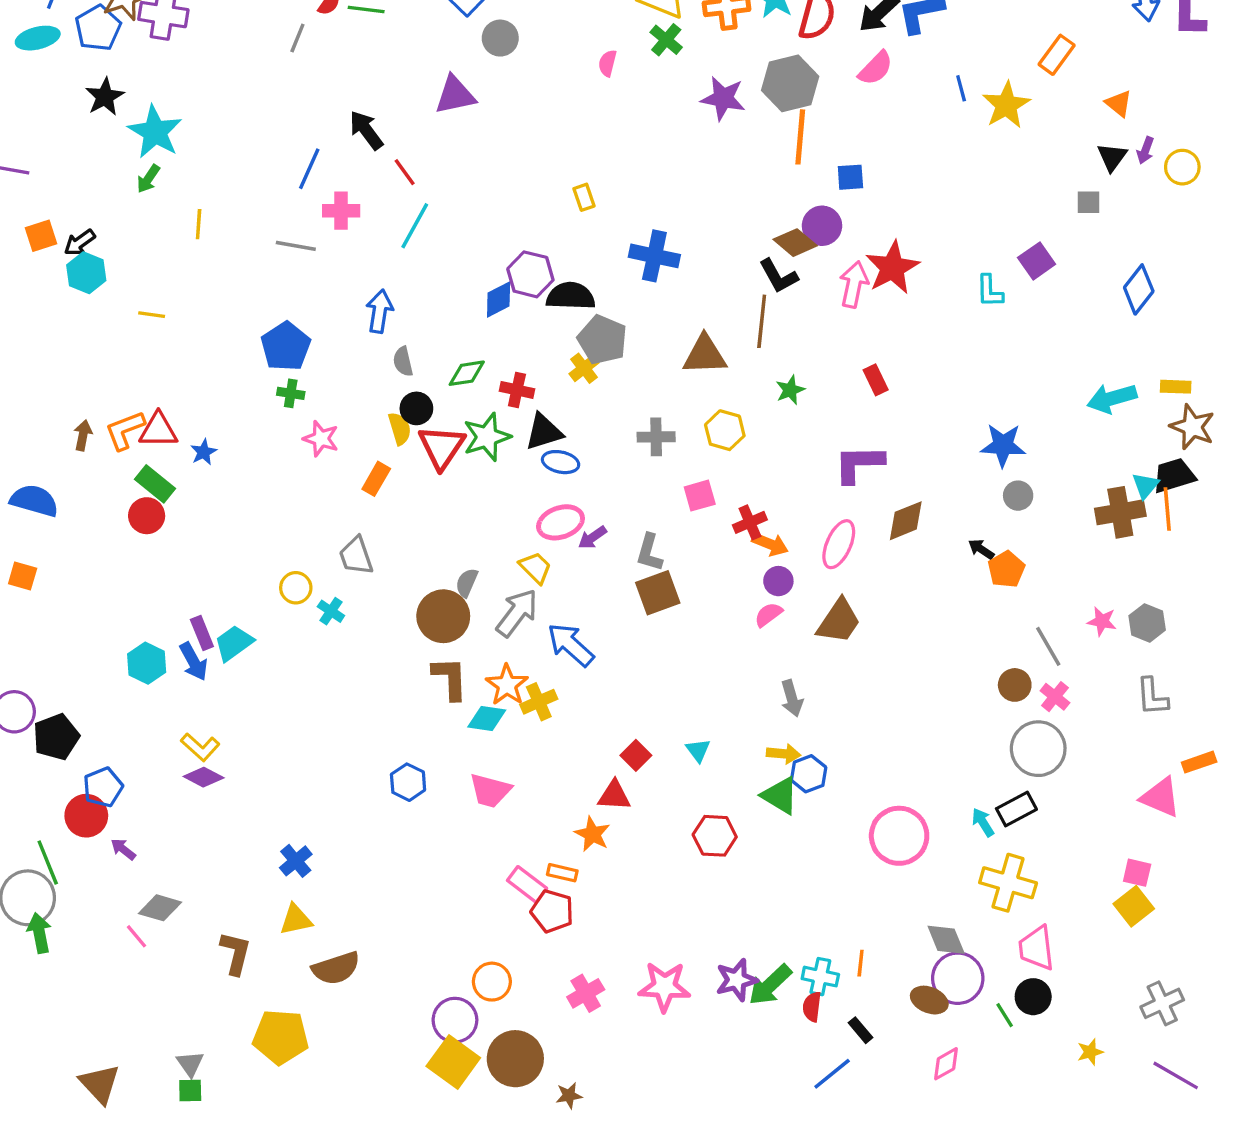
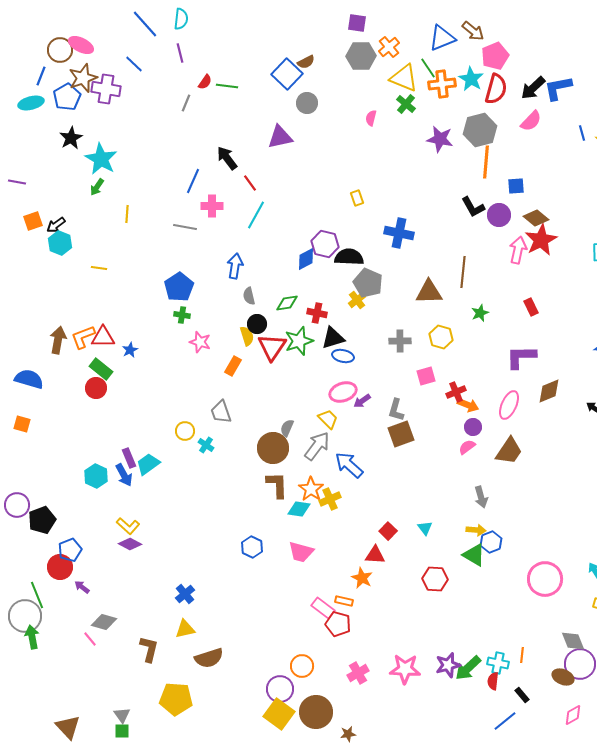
brown diamond: (795, 243) -> (536, 218), moved
black L-shape: (778, 276) -> (473, 207), moved
brown arrow: (83, 435) -> (58, 340), size x1.5

